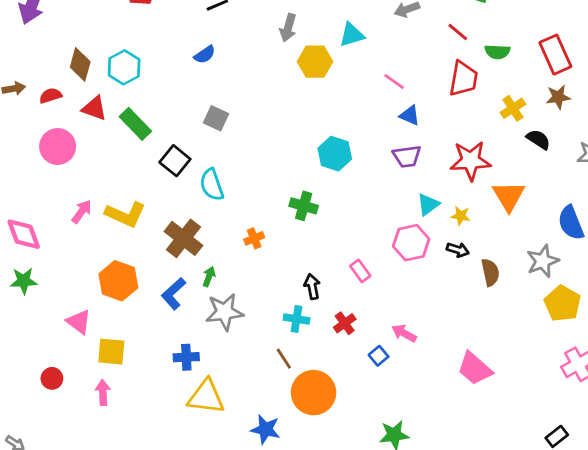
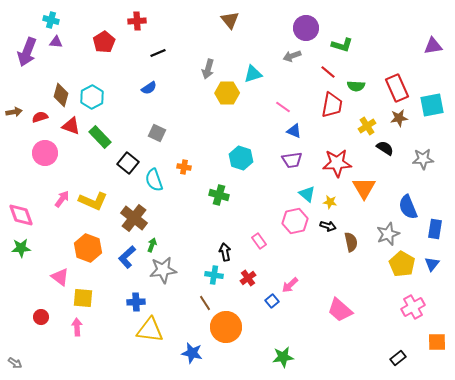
cyan triangle: (428, 204) -> (307, 194), turned -42
orange cross: (254, 238) -> (184, 167), moved, turned 32
pink arrow: (404, 333) -> (290, 285), turned -72

